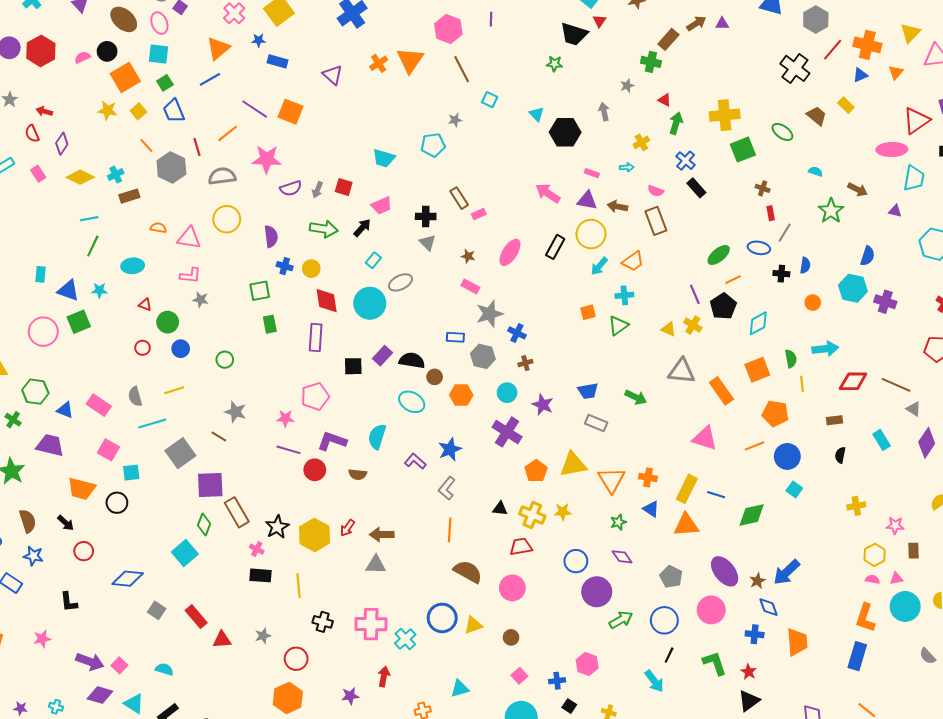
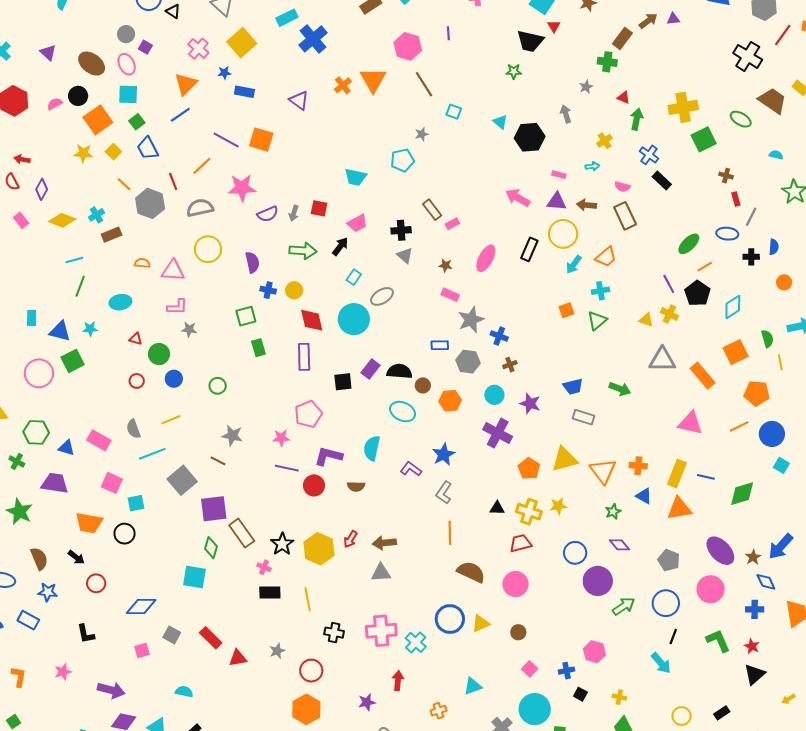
brown trapezoid: (817, 116) -> (773, 101), size x1.4
cyan square: (185, 553) -> (195, 577), turned -35
pink square: (119, 665) -> (142, 651), moved, turned 35

